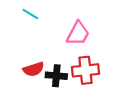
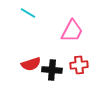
red cross: (86, 70) -> (79, 65), size x0.7

